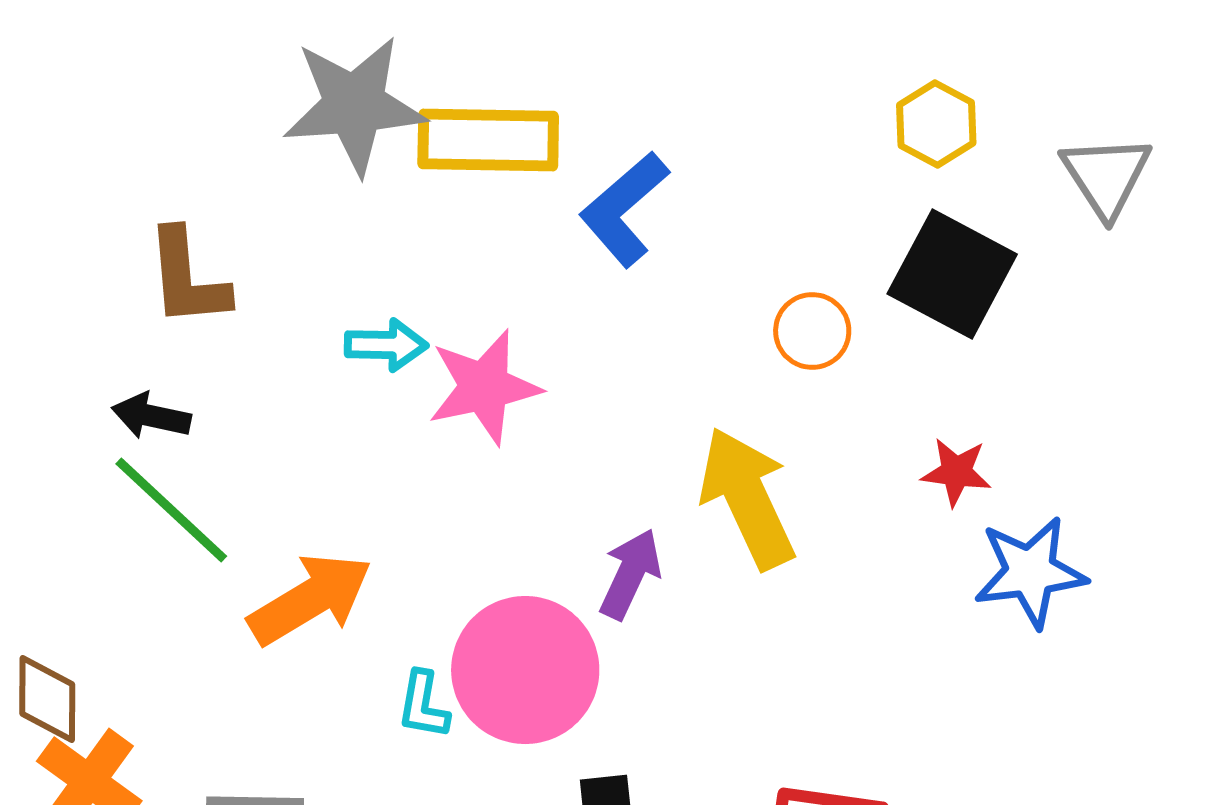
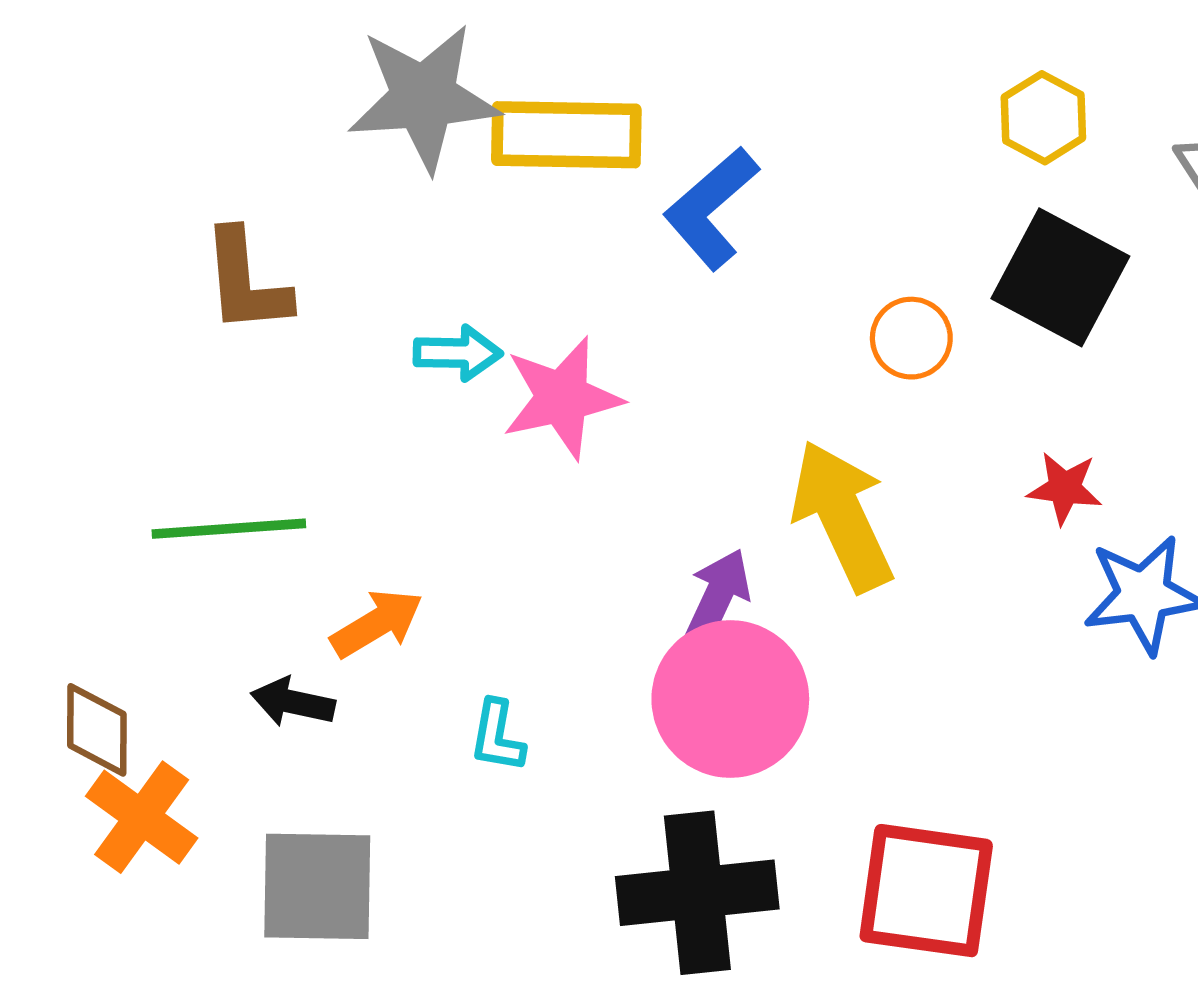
black arrow: (151, 416) -> (293, 702), moved
green line: (171, 510) -> (229, 529), turned -47
orange arrow: (310, 599) -> (377, 623), size x0.7
pink circle: (525, 670) -> (730, 699), moved

